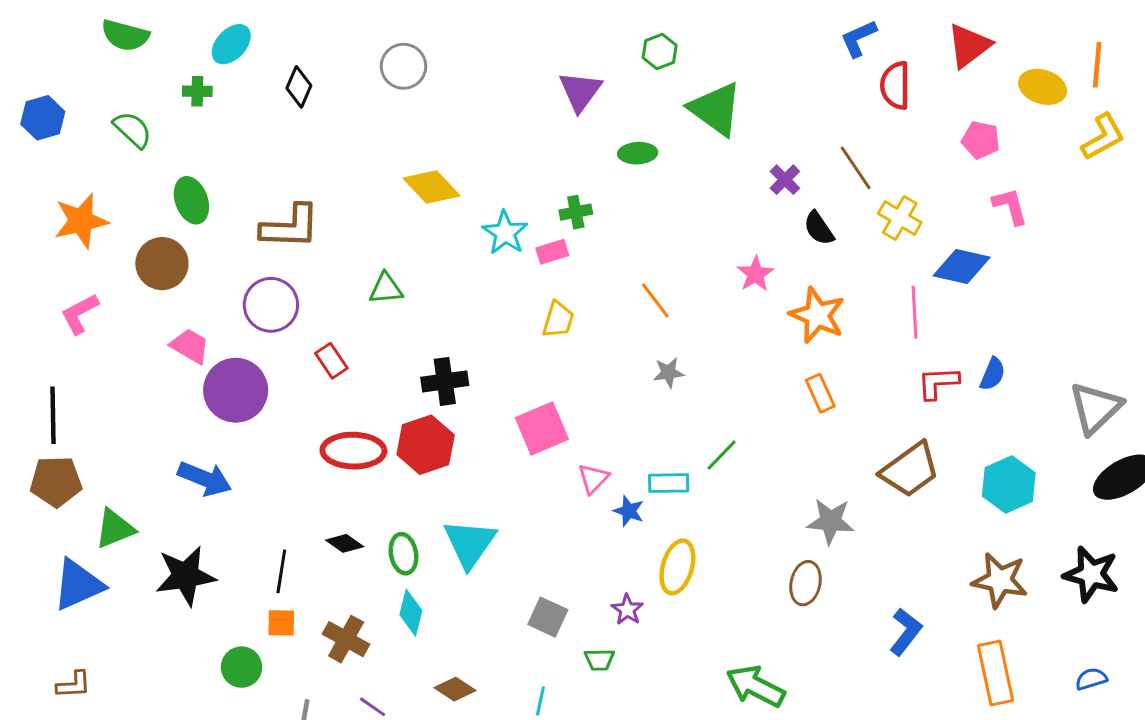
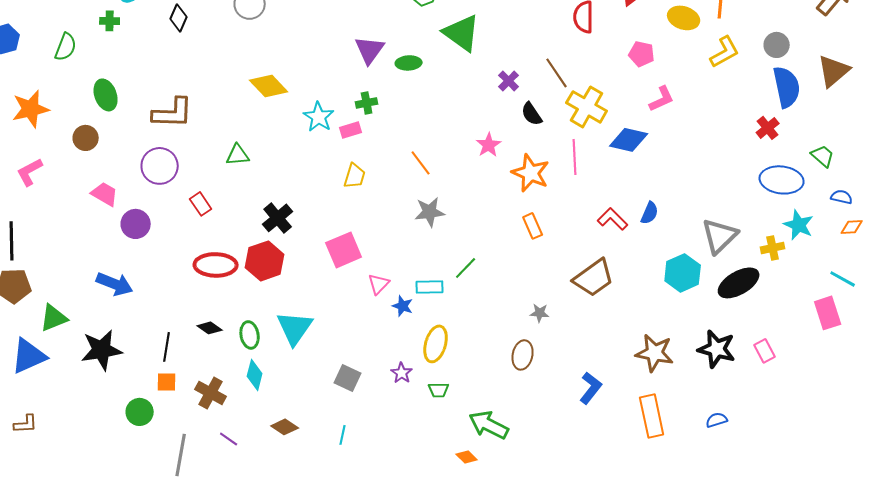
purple triangle: (580, 91) -> (370, 50), moved
green semicircle: (133, 130) -> (66, 47), turned 68
pink L-shape: (1010, 206) -> (662, 99), turned 80
yellow cross: (900, 218) -> (587, 107), size x1.4
brown circle: (162, 264) -> (86, 138), size x0.7
pink line: (914, 312) -> (575, 157), moved
gray star: (669, 373) -> (430, 212), size x1.4
black cross: (445, 381) -> (278, 218), turned -32
red L-shape: (938, 383) -> (613, 219), turned 48
purple circle: (236, 390) -> (136, 224), size x0.7
cyan hexagon: (1009, 484) -> (683, 273), moved
gray star: (831, 521) -> (540, 313), size x0.6
green trapezoid: (599, 660) -> (439, 390), moved

